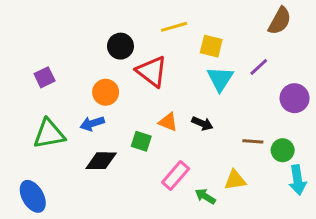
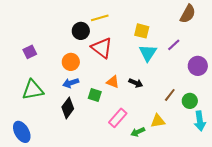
yellow line: (174, 27) -> (100, 18), moved
blue arrow: (92, 123) -> (71, 83), moved
brown line: (253, 141) -> (170, 95), turned -56
black diamond: (101, 161) -> (68, 108), turned -55
green arrow: (205, 196) -> (138, 132), turned -56

